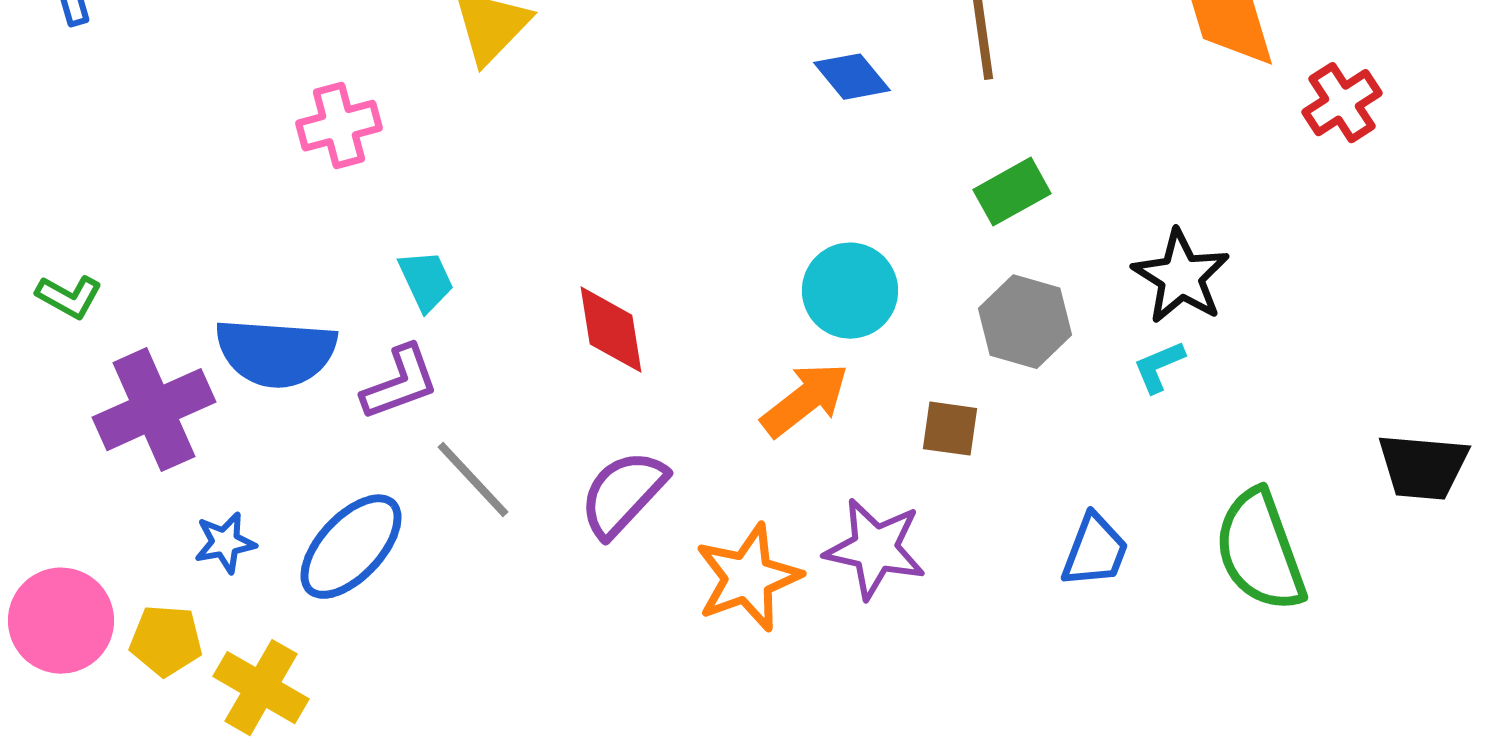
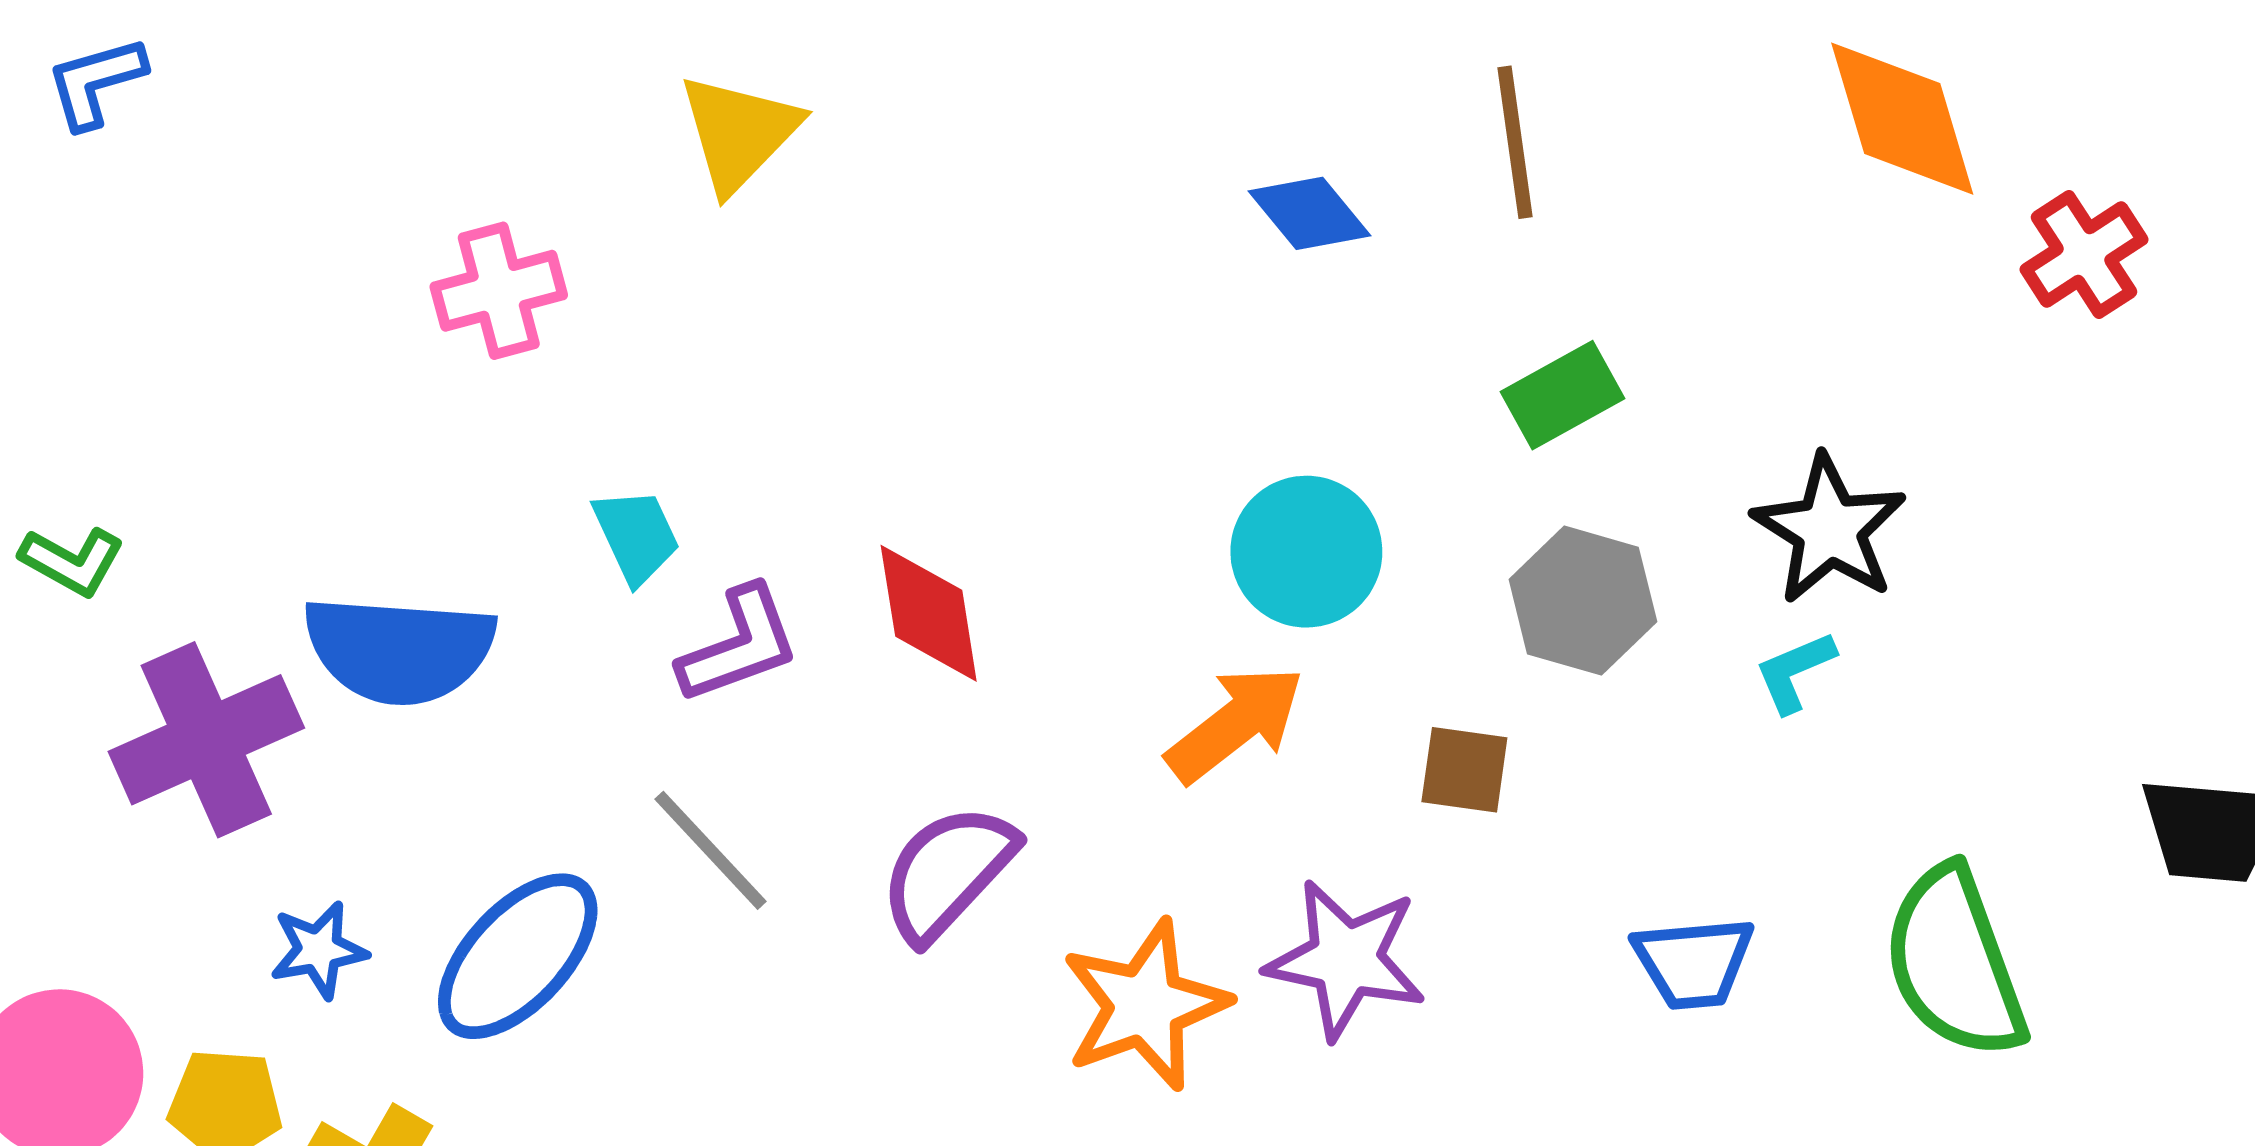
purple L-shape: (400, 383) -> (739, 645), moved
blue trapezoid: (1095, 551) -> (1694, 963), turned 64

